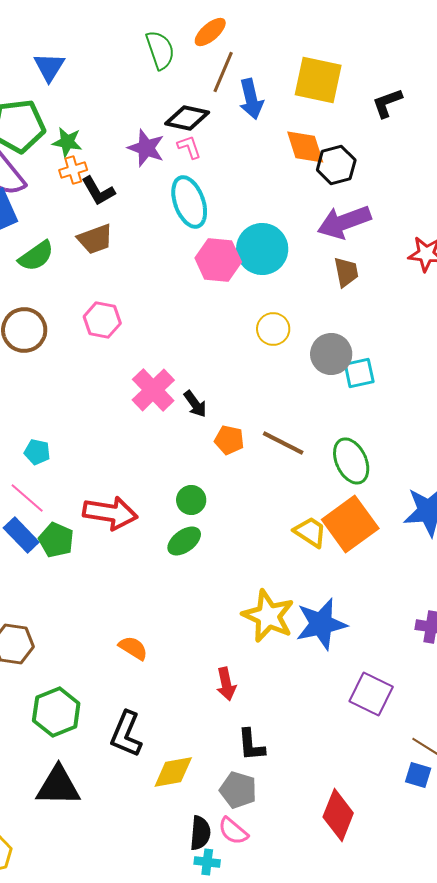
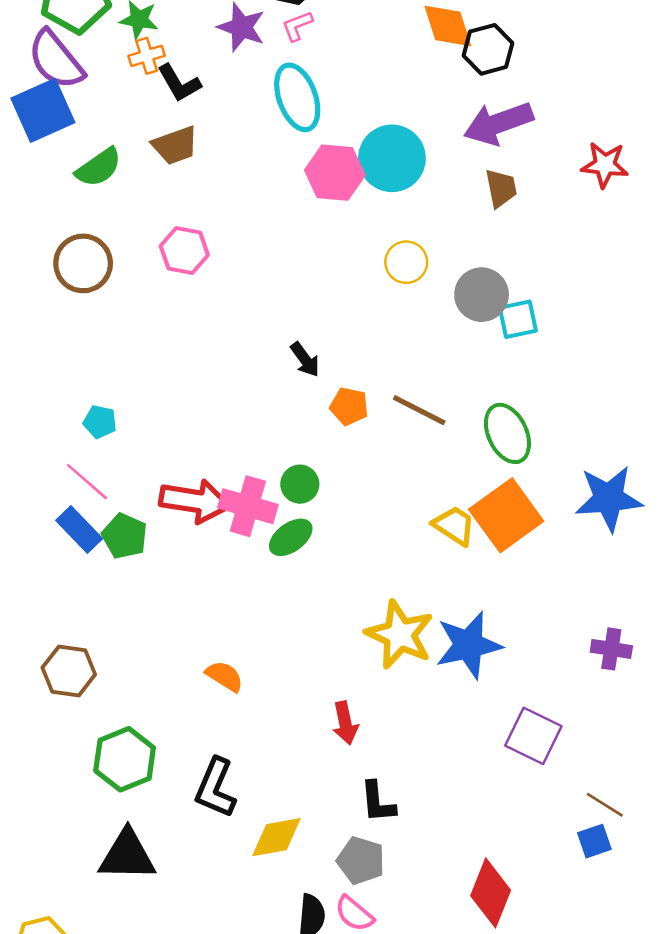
pink L-shape: (189, 147) -> (297, 26), turned -92
pink cross: (153, 390) -> (248, 506), moved, turned -30
blue square: (418, 775) -> (594, 841), turned -36

